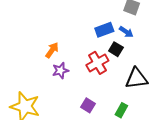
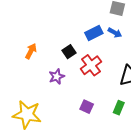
black square: (116, 49) -> (69, 52), moved, turned 32
orange arrow: (52, 50) -> (31, 51), moved

